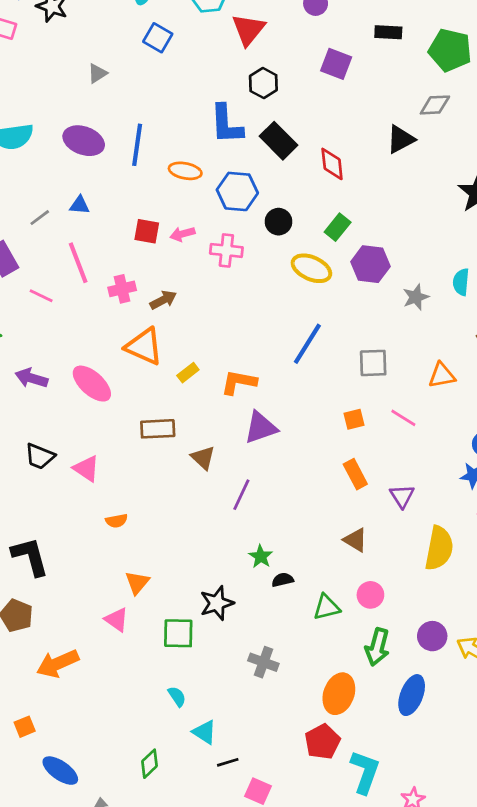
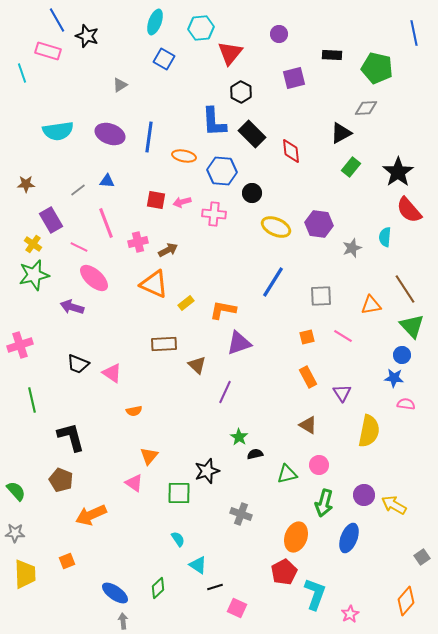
purple square: (336, 64) -> (294, 78), turned -35
green rectangle: (338, 227) -> (351, 167), moved
pink ellipse: (92, 384) -> (94, 278), moved
blue ellipse: (60, 771) -> (115, 593), moved

